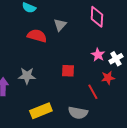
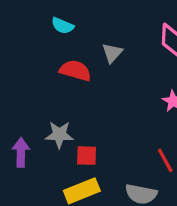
red square: (68, 71) -> (87, 156), moved

